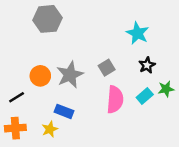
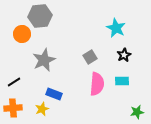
gray star: (70, 75) -> (44, 60), moved
orange circle: (40, 76) -> (22, 34), moved
green star: (166, 89) -> (137, 112), moved
cyan rectangle: (145, 96) -> (122, 81), turned 40

